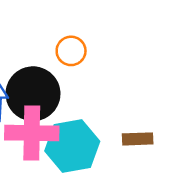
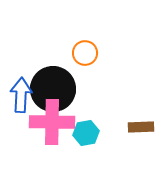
cyan hexagon: (72, 146) -> (86, 133), size x0.6

